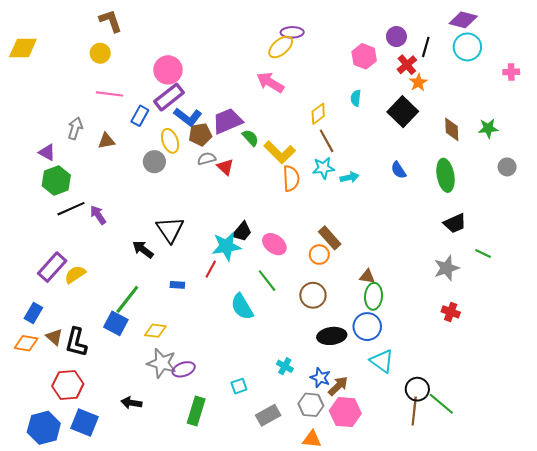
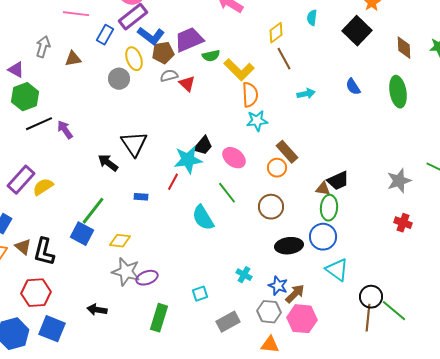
green semicircle: (250, 138) -> (211, 56), turned 120
cyan star: (323, 168) -> (257, 121), moved
black trapezoid: (455, 223) -> (338, 181), moved

